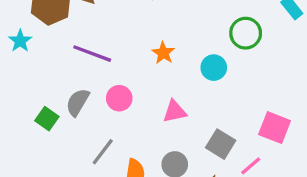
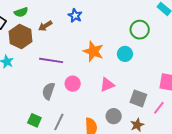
orange star: (163, 53) -> (93, 51), size x1.5
green square: (47, 119) -> (34, 120), moved
gray line: (103, 152) -> (59, 122), moved

